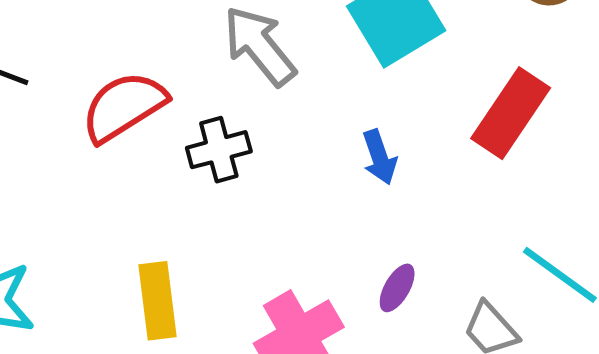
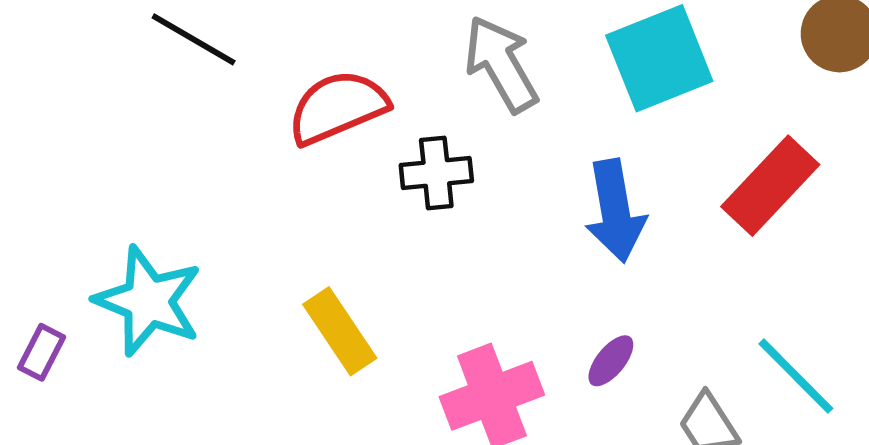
blue arrow: (379, 157) -> (615, 211), size x1.6
yellow rectangle: (158, 301) -> (340, 331), turned -36

